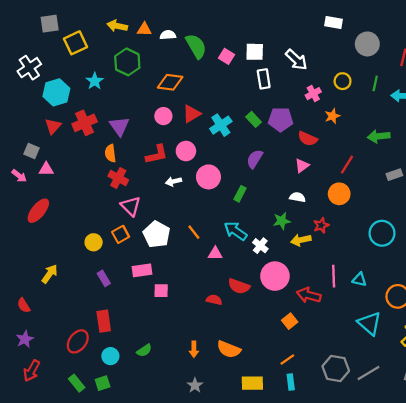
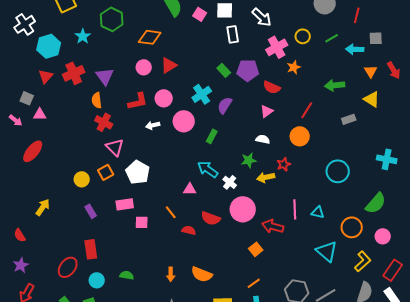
green line: (375, 83) -> (332, 38), turned 48
pink cross: (313, 94) -> (277, 47), size x1.5
cyan cross: (221, 125) -> (202, 94), moved
orange line: (194, 232) -> (171, 212), moved
green semicircle: (144, 350) -> (127, 275), turned -136

